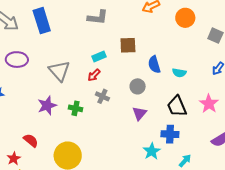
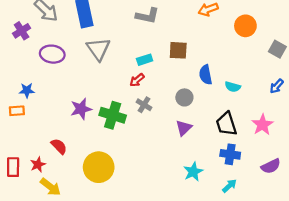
gray triangle: (59, 71) -> (98, 49), moved
green cross: (76, 108) -> (113, 115), size x1.6
blue cross: (170, 134) -> (230, 154), moved

